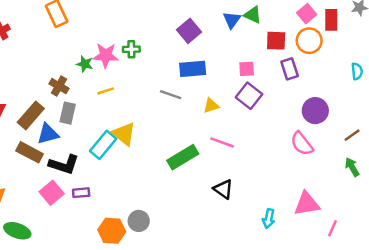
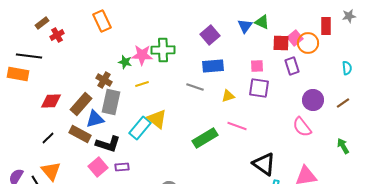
pink square: (307, 14) -> (295, 38), moved
green cross: (131, 49) -> (163, 50), size x1.6
purple square: (249, 96) -> (259, 88), turned -30
gray rectangle: (68, 113) -> (111, 102), size x1.4
brown line: (352, 135) -> (343, 103), moved
black triangle: (223, 189) -> (264, 164), moved, size x1.4

